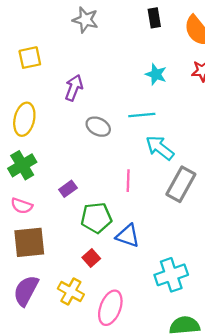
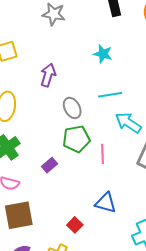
cyan star: (156, 74) -> (103, 54), moved
gray ellipse: (98, 127) -> (72, 108), turned 40
green pentagon: (96, 218) -> (76, 139), moved

